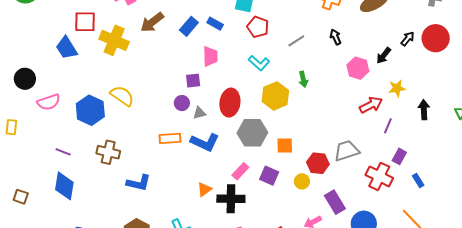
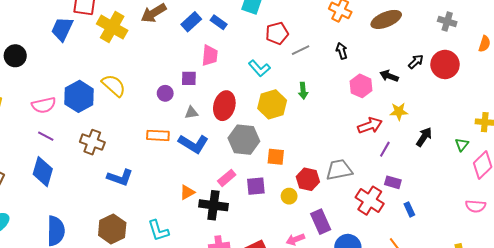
red pentagon: (258, 27) -> (277, 33), moved, turned 30
blue trapezoid: (67, 48) -> (62, 29), turned 50
black arrow: (384, 56) -> (389, 76), turned 66
pink semicircle: (49, 102) -> (44, 105), moved
purple circle: (182, 103) -> (165, 93), moved
black arrow: (424, 110) -> (424, 137), turned 30
purple rectangle: (399, 156) -> (393, 182), turned 70
purple square: (269, 176) -> (256, 186), turned -36

